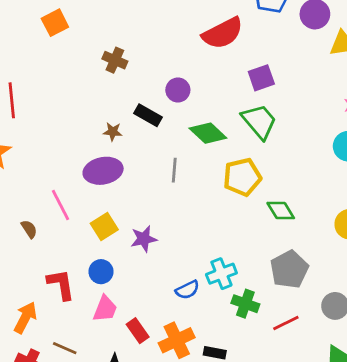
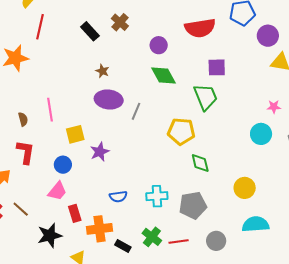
purple circle: (178, 90) -> (159, 45), moved
black rectangle: (148, 115) -> (90, 31), moved
green diamond: (208, 133) -> (164, 75), moved
purple ellipse: (103, 171) -> (109, 99), moved
purple star: (144, 239) -> (100, 152), turned -30
cyan cross: (221, 274) -> (157, 196), moved
red L-shape: (61, 284) -> (25, 152), moved
green cross: (245, 304) -> (152, 237), moved

